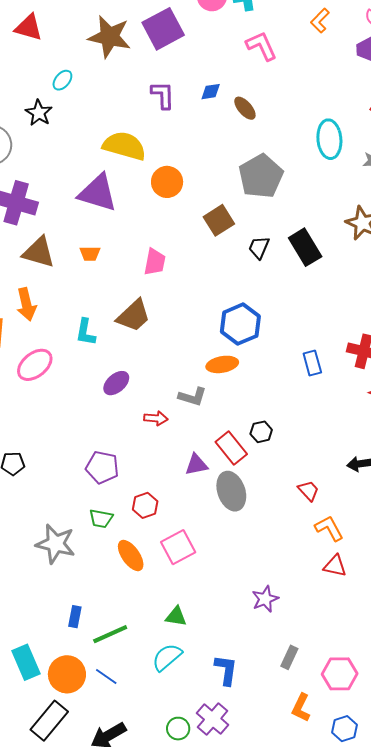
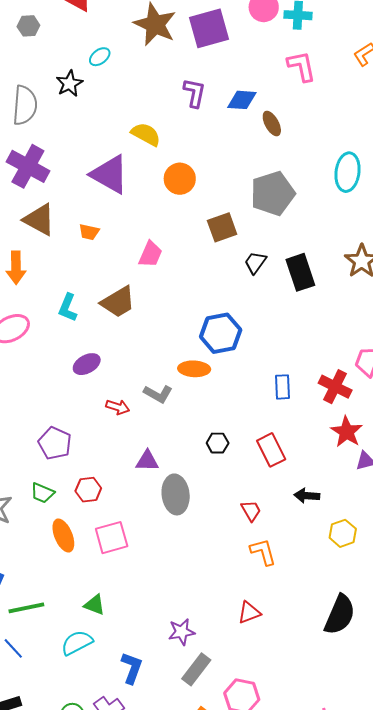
blue diamond: (211, 92) -> (242, 100), size x1.4
yellow semicircle: (124, 146) -> (146, 134), size x0.7
red rectangle: (231, 448) -> (271, 450), moved
red triangle: (335, 566) -> (249, 612), moved, turned -45
purple star: (265, 599) -> (182, 632), moved
gray rectangle: (289, 657) -> (196, 669), size x1.4

